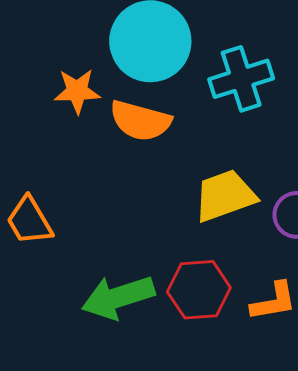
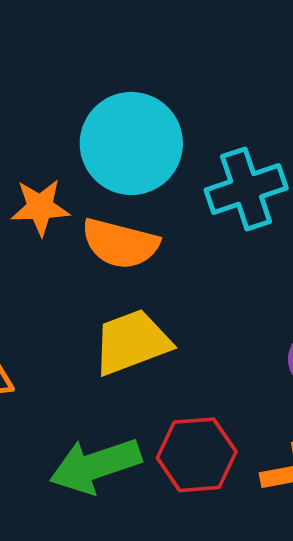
yellow trapezoid: (225, 196) -> (132, 342), moved

